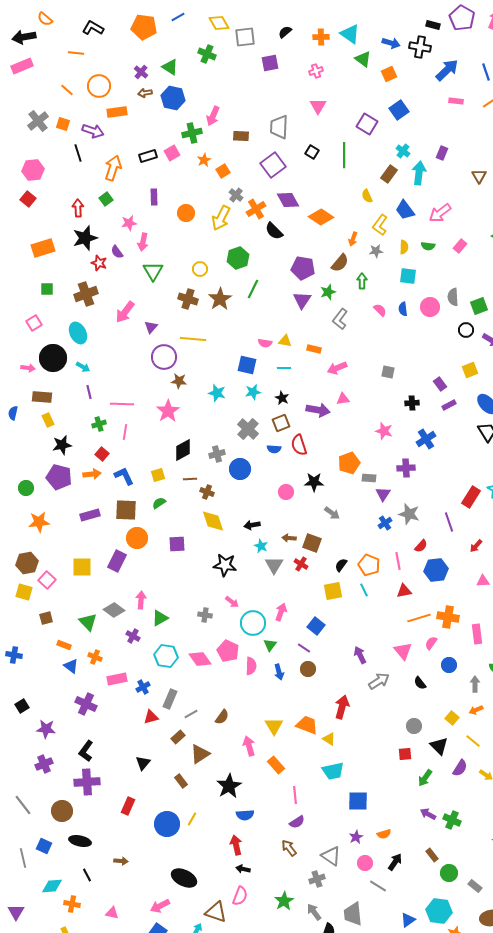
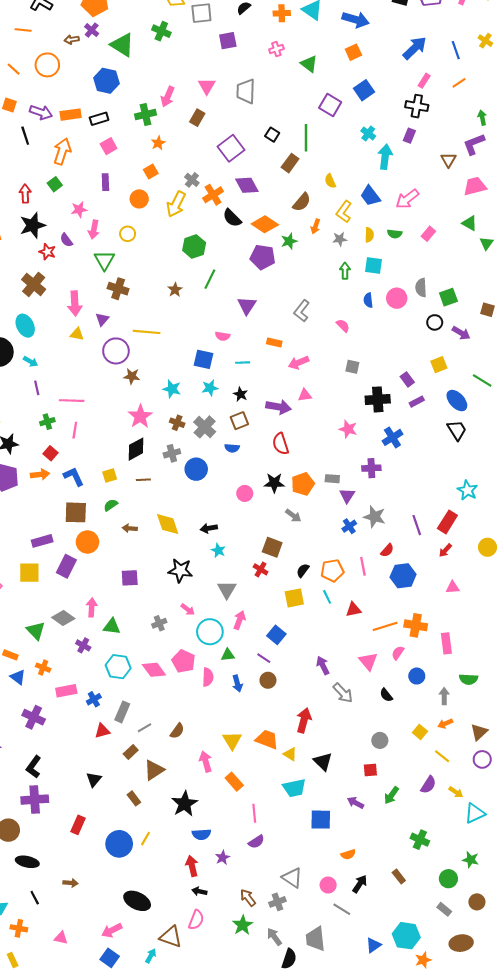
blue arrow: (391, 43) -> (356, 20), size x1.4
black cross: (420, 47) -> (417, 106), moved
green triangle: (363, 59) -> (309, 64), moved
green triangle: (170, 67) -> (122, 45), size x1.4
purple cross: (141, 72) -> (92, 30), moved
brown arrow: (145, 93) -> (72, 40), moved
blue hexagon: (173, 98) -> (106, 81), moved
pink rectangle: (456, 101) -> (424, 81), turned -64
pink triangle: (318, 106) -> (207, 86), moved
orange rectangle: (117, 112) -> (71, 115), moved
gray trapezoid: (279, 127) -> (246, 91), moved
brown rectangle: (241, 136) -> (197, 118), turned -63
pink square: (172, 153) -> (109, 146), moved
black rectangle: (148, 156) -> (99, 119), moved
orange square: (223, 171) -> (151, 172), moved
brown rectangle: (389, 174) -> (290, 163), moved
orange diamond: (321, 217) -> (265, 224), moved
brown semicircle: (340, 263) -> (302, 202), moved
yellow circle: (200, 269) -> (128, 234), moved
green arrow: (362, 281) -> (345, 271), moved
green star: (328, 292) -> (289, 241), moved
brown cross: (86, 294) -> (34, 284), turned -30
brown cross: (188, 299) -> (118, 289), moved
brown star: (220, 299) -> (175, 290), size x0.6
purple triangle: (302, 300) -> (247, 306), moved
pink semicircle: (380, 310) -> (343, 326), moved
pink arrow: (125, 312) -> (75, 303), turned -40
yellow triangle: (285, 341) -> (77, 334), moved
black cross: (412, 403) -> (378, 399), size x1.6
pink star: (168, 411) -> (140, 416), moved
red semicircle: (299, 445) -> (281, 444), moved
orange pentagon: (349, 463) -> (303, 484), moved
brown cross: (207, 492) -> (177, 423), moved
red rectangle: (471, 497) -> (447, 522), moved
purple rectangle: (90, 515) -> (42, 541), moved
brown arrow: (289, 538) -> (130, 528), moved
purple square: (177, 544) -> (130, 578), moved
gray triangle: (274, 565) -> (227, 589), moved
orange pentagon: (369, 565) -> (332, 570), turned -30
red triangle: (404, 591) -> (353, 610), moved
gray cross: (205, 615) -> (159, 623), turned -32
green triangle: (160, 618) -> (112, 626), turned 36
green triangle: (270, 645) -> (228, 655), turned 48
gray arrow: (379, 681) -> (343, 693), turned 80
black triangle: (439, 746) -> (323, 762), moved
purple arrow: (428, 814) -> (356, 803), moved
purple star: (356, 837) -> (223, 858), moved
brown arrow: (289, 848) -> (248, 898), moved
green circle: (449, 873) -> (448, 879), moved

